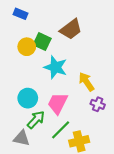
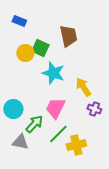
brown trapezoid: (71, 29) -> (68, 36), turned -65
cyan circle: (28, 98) -> (13, 109), moved

